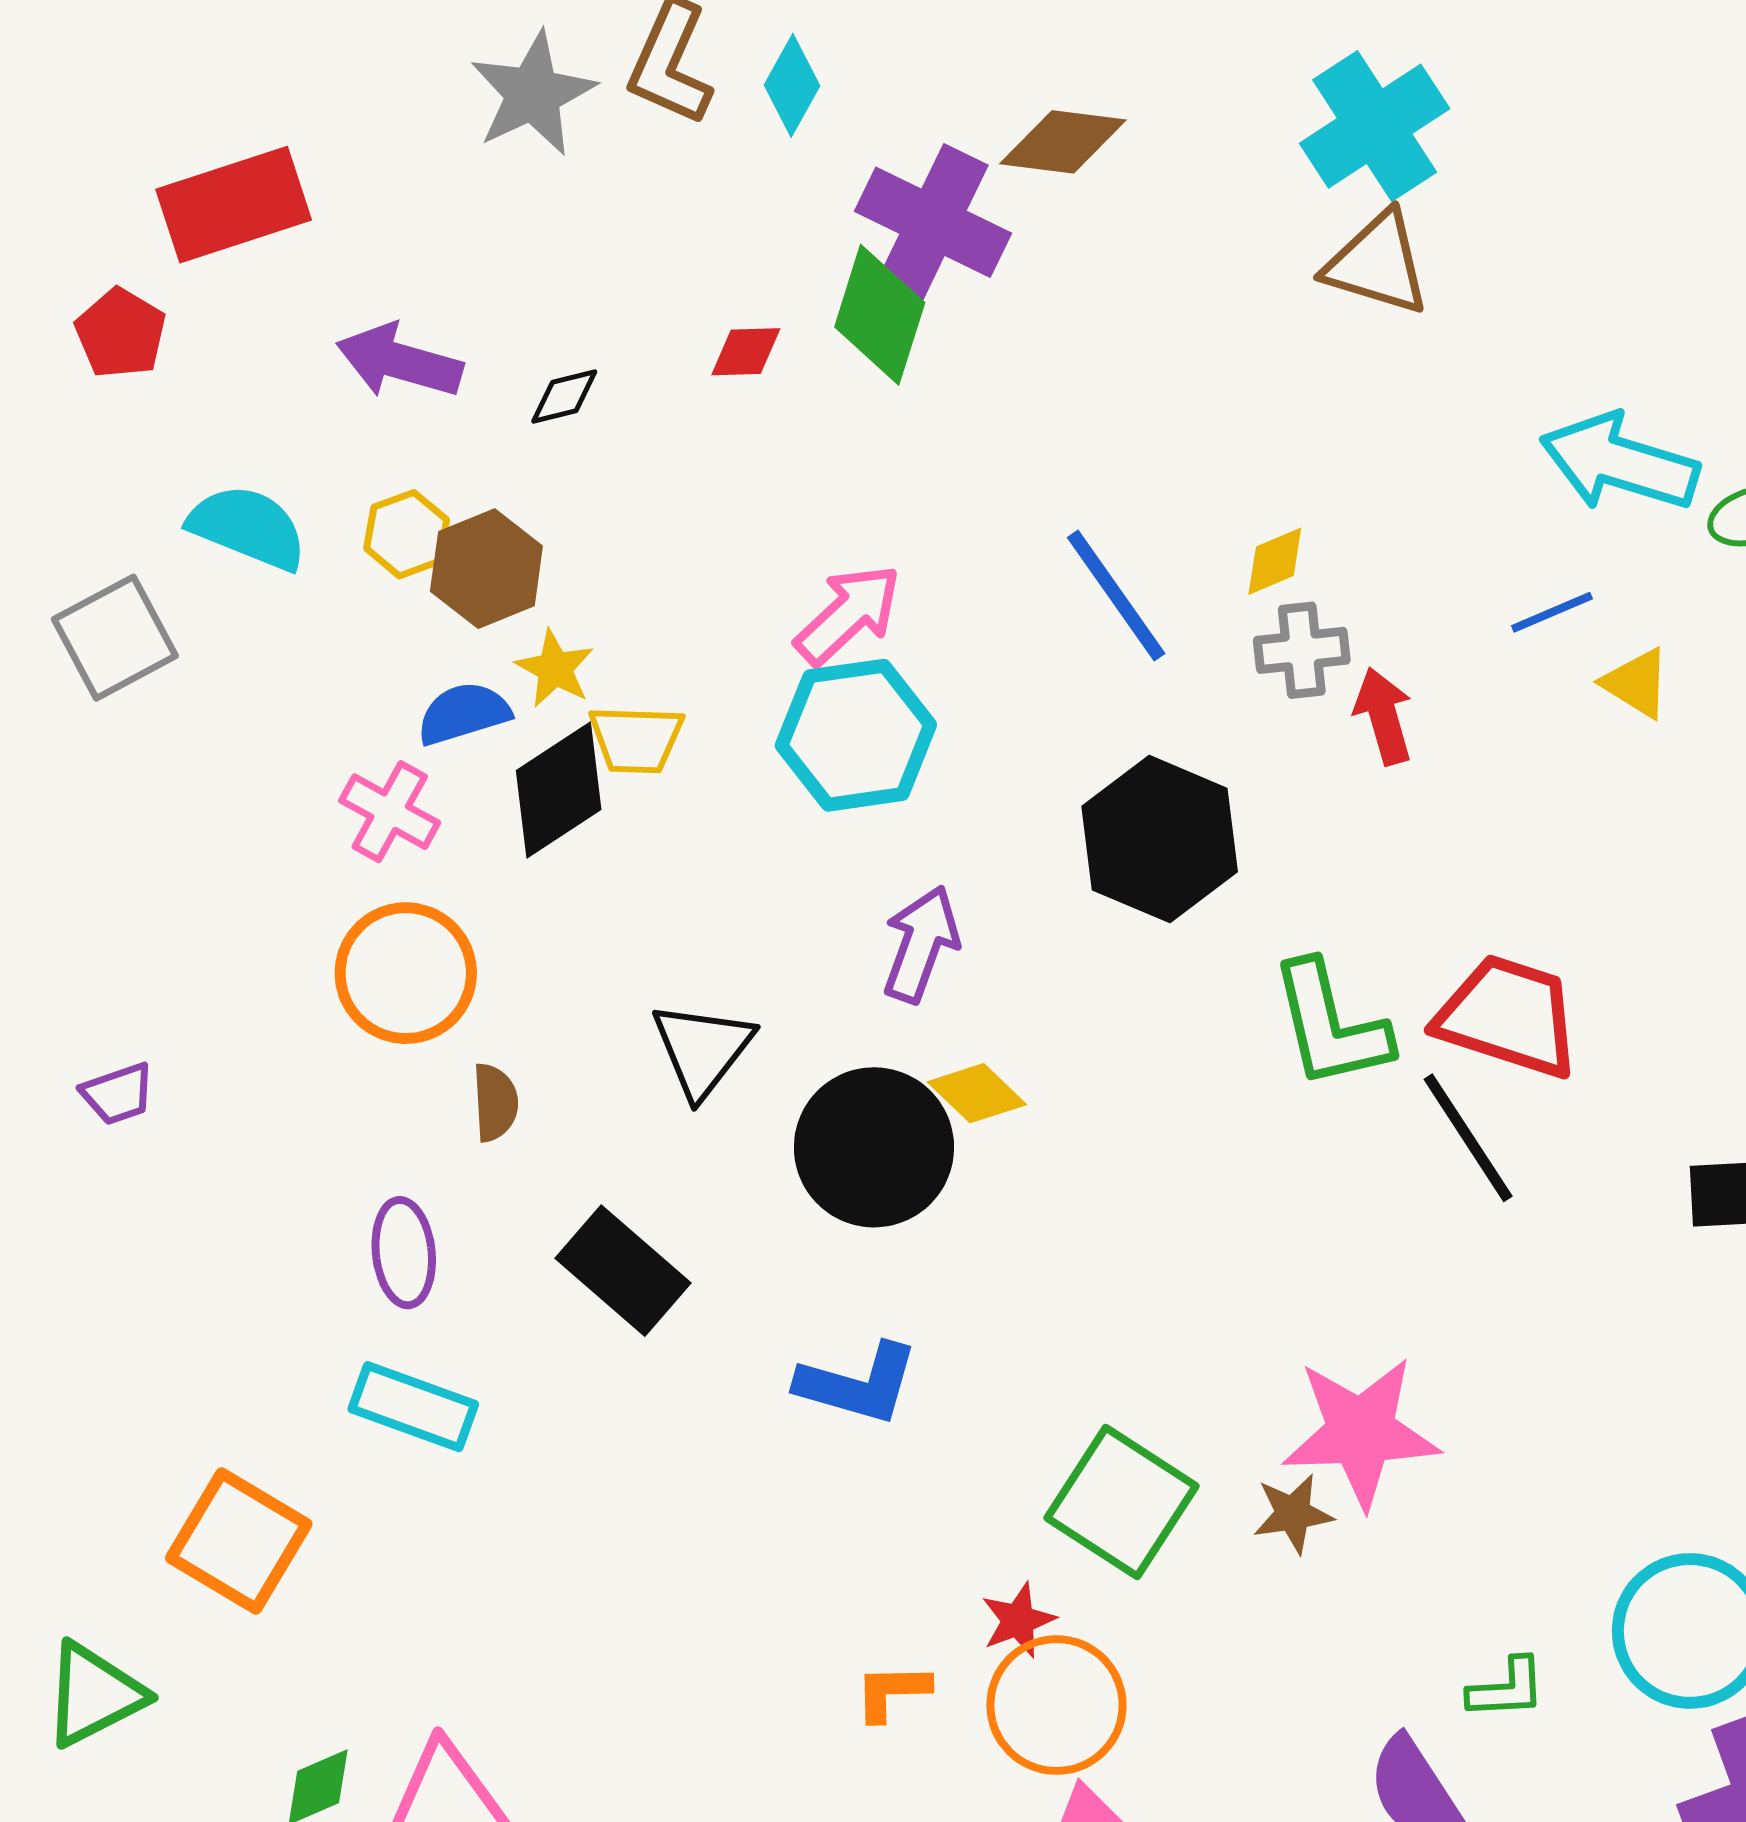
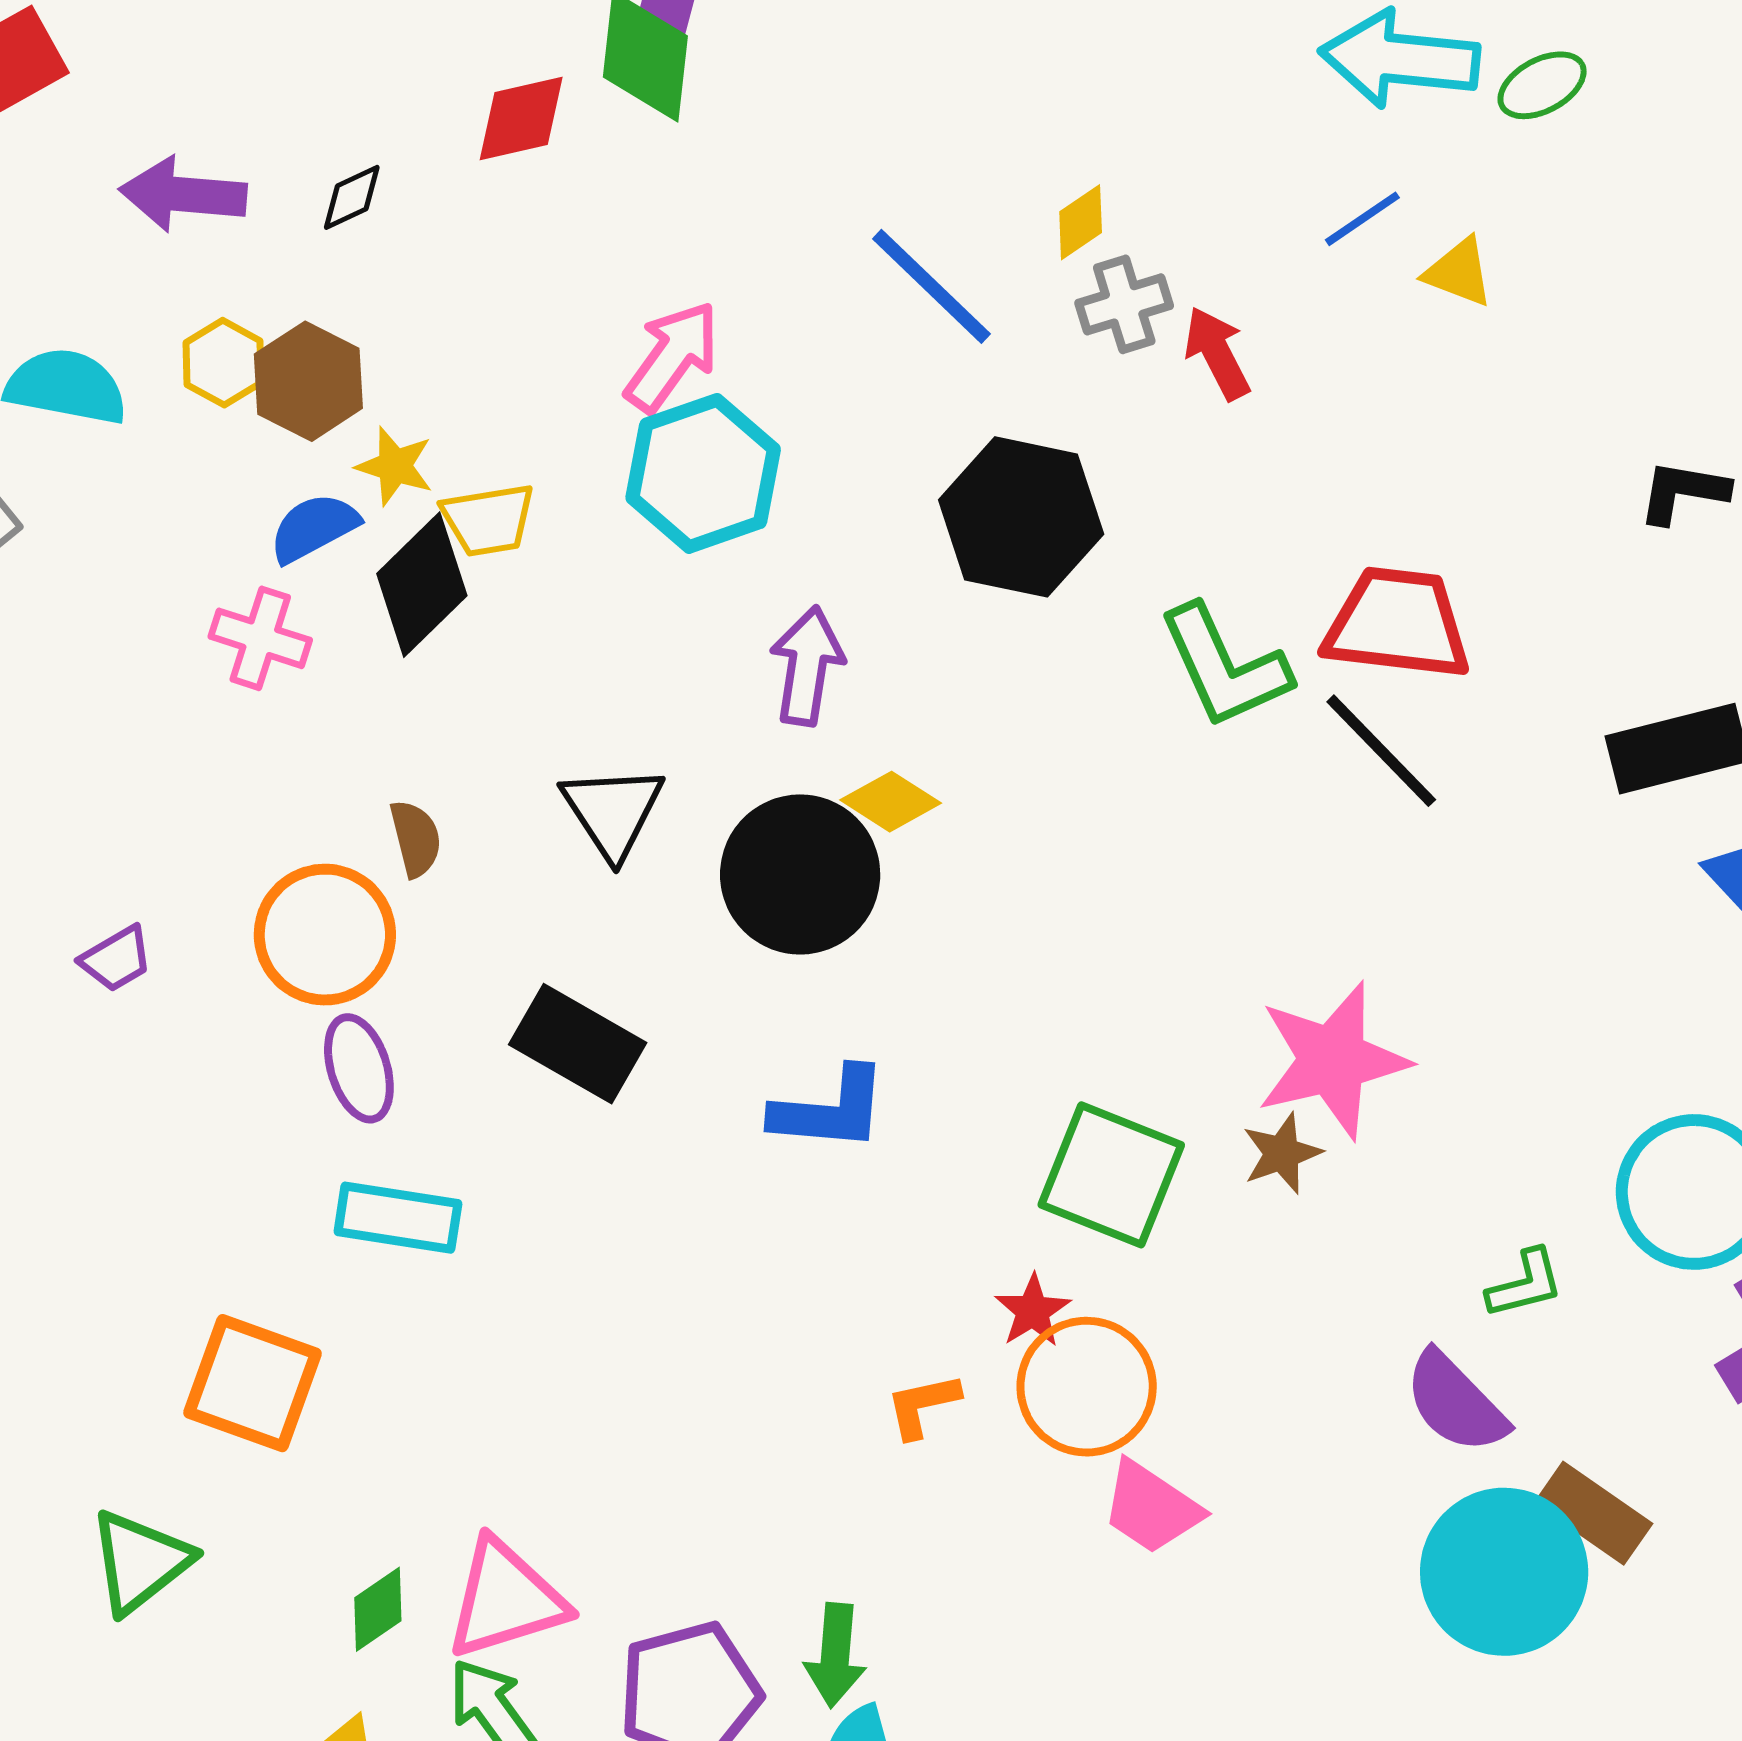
red diamond: (746, 352) -> (521, 118), size x1.4
orange circle: (406, 973) -> (325, 935), moved
purple trapezoid: (118, 1094) -> (116, 959), moved
brown semicircle: (495, 1102) -> (416, 838), moved

